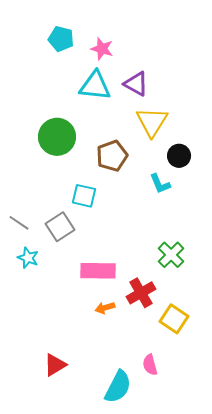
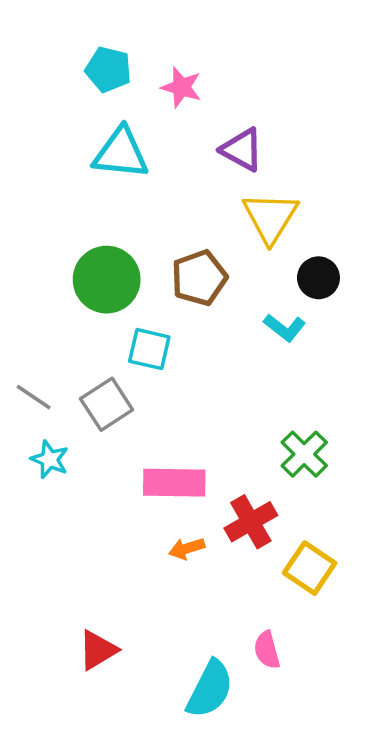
cyan triangle: (95, 86) -> (121, 153), moved
green circle: (57, 137) -> (107, 280), moved
cyan L-shape: (160, 184) -> (285, 328), turned -30

